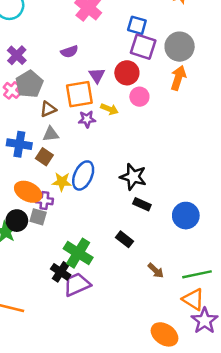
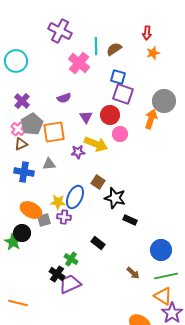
gray circle: (180, 47) -> (164, 101), moved
orange square: (79, 94) -> (54, 132), moved
brown triangle: (48, 109) -> (21, 144), moved
yellow arrow: (109, 109) -> (96, 144), size x1.6
brown square: (44, 157) -> (98, 182), moved
purple cross: (44, 201) -> (64, 217), moved
black rectangle: (142, 204) -> (130, 220), moved
blue circle: (186, 216) -> (161, 250), moved
gray square: (38, 217) -> (44, 220), moved, turned -32
black rectangle: (124, 239) -> (98, 243), moved
green cross: (78, 253) -> (71, 259), size x0.6

